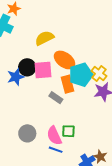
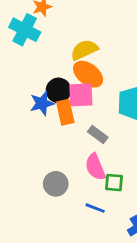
orange ellipse: (65, 60) -> (88, 74), moved
orange rectangle: (67, 84) -> (65, 112), moved
pink semicircle: (54, 136) -> (95, 167), moved

